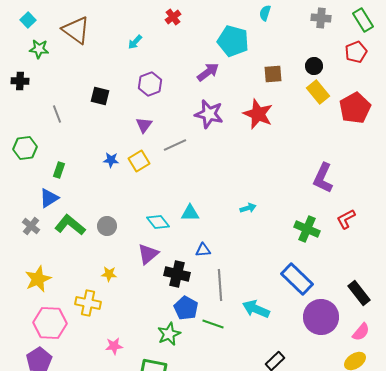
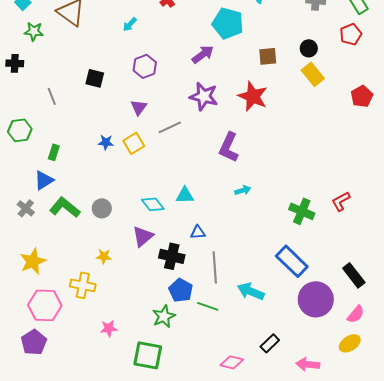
red pentagon: (355, 108) -> (362, 96), moved, size x0.7
purple L-shape: (323, 178) -> (229, 147), moved

